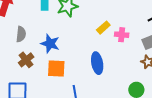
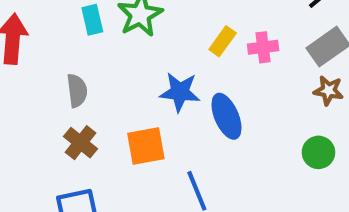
gray semicircle: (21, 34) -> (77, 91), moved
blue star: (50, 44) -> (180, 92), moved

